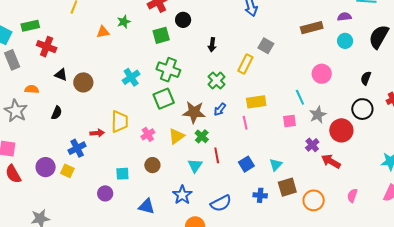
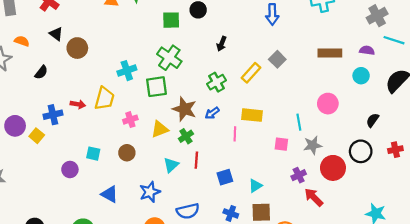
cyan cross: (131, 77) -> (127, 71), moved

